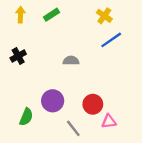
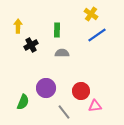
yellow arrow: (20, 15) -> (18, 26), moved
green rectangle: (51, 15) -> (57, 30), moved, turned -56
black cross: (18, 56) -> (31, 45), moved

